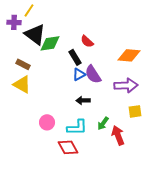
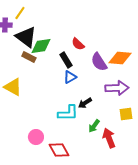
brown rectangle: (23, 64) -> (29, 57), moved
purple semicircle: (93, 74) -> (99, 62), moved
black arrow: (83, 100) -> (85, 103), moved, turned -32
pink circle: (47, 122) -> (36, 137), moved
cyan L-shape: (77, 127) -> (68, 113), moved

